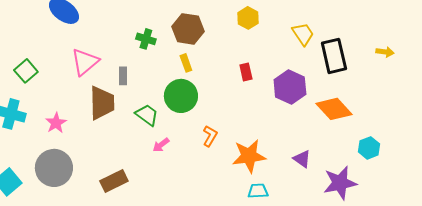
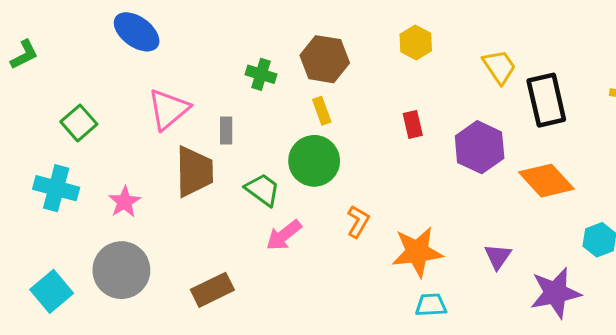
pink arrow: (161, 145) -> (284, 235), size x1.4
purple triangle: (302, 159) -> (498, 256), turned 30

